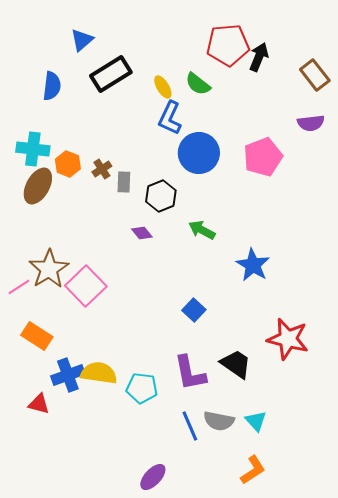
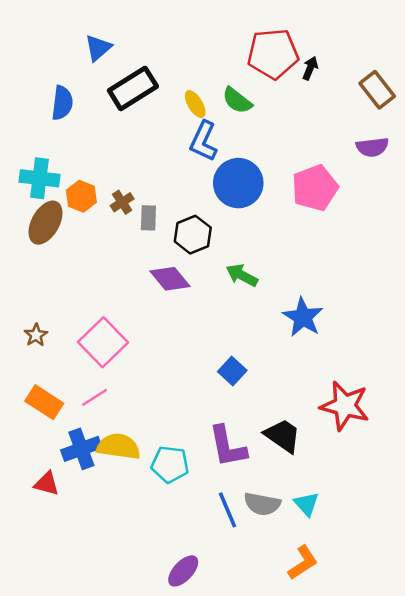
black arrow: (259, 57) -> (310, 68), size x0.7
purple diamond: (142, 233) -> (170, 279), size x1.6
brown star: (49, 269) -> (36, 335), moved, size x0.5
pink line: (19, 287) -> (95, 397), moved

